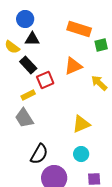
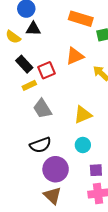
black rectangle: (28, 65) -> (24, 64), moved
gray trapezoid: (24, 118) -> (42, 109), moved
black semicircle: (39, 154) -> (40, 145), turned 40

